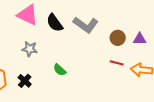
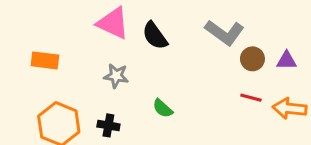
gray L-shape: (86, 25) -> (225, 33), moved
black cross: (25, 81) -> (108, 125), turned -32

